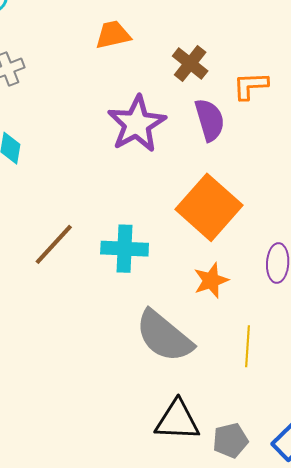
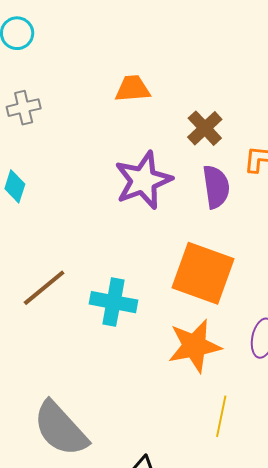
orange square: (209, 207) -> (203, 273), turned -30
orange star: (211, 280) -> (195, 346), size x1.5
gray semicircle: (164, 336) -> (60, 429), moved

